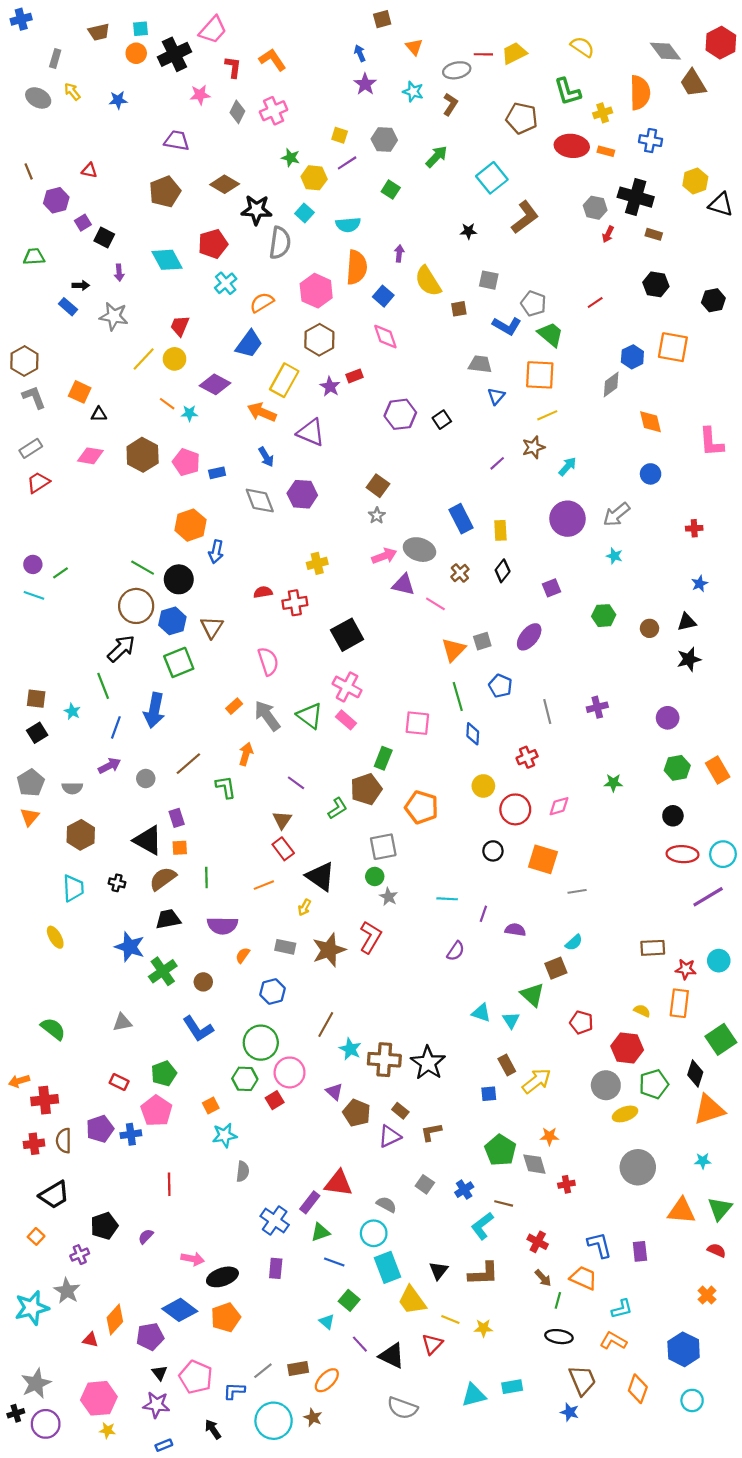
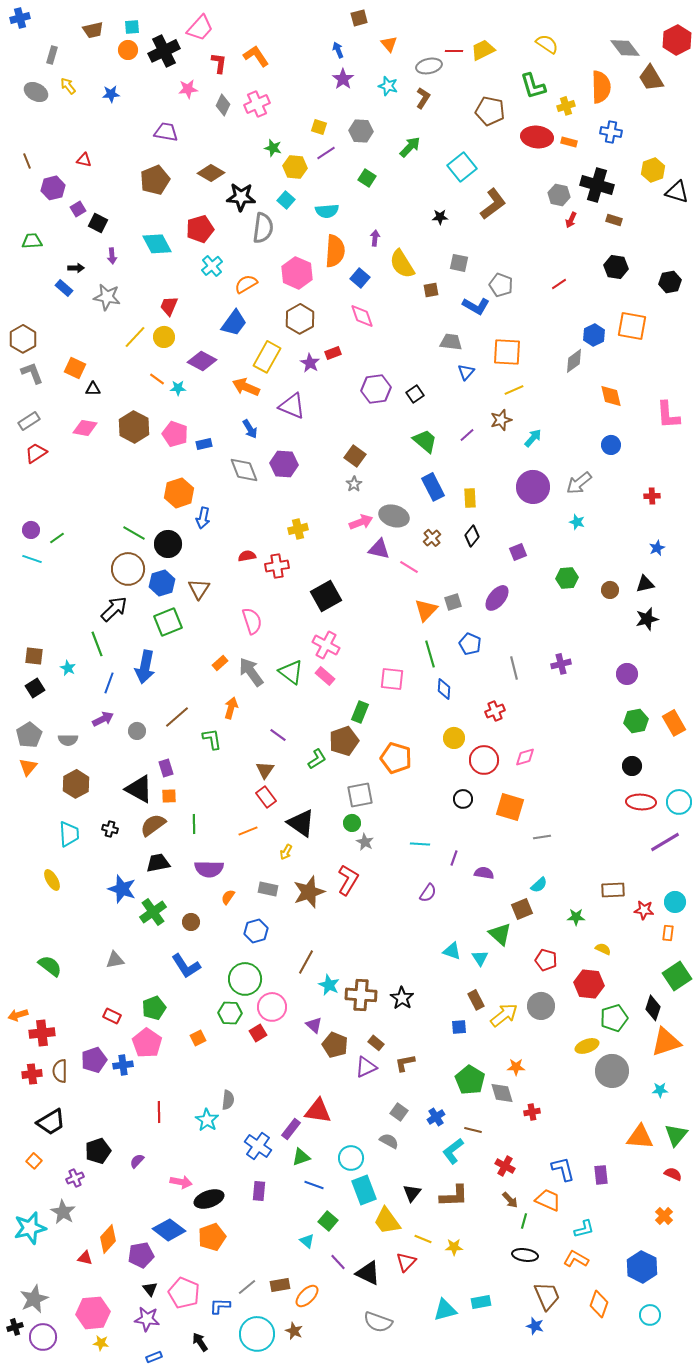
green trapezoid: (550, 334) -> (425, 441), moved
green star: (613, 783) -> (576, 917), moved
orange rectangle: (679, 1003) -> (668, 933), moved, size x0.6
black star: (428, 1063) -> (402, 998), size x0.7
gray circle: (606, 1085) -> (541, 1006), moved
cyan star: (225, 1135) -> (207, 1120), moved, turned -30
gray circle: (638, 1167) -> (612, 1071), moved
gray semicircle: (386, 1205) -> (389, 1141), moved

